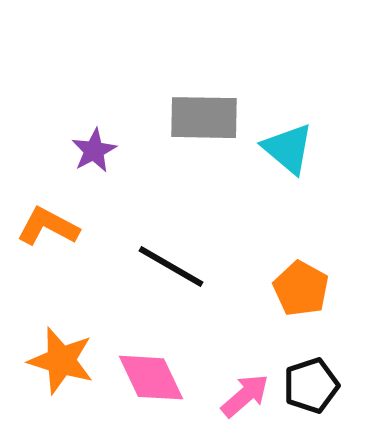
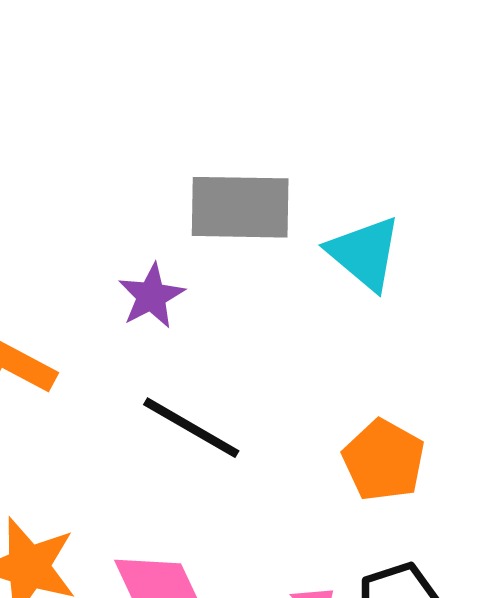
purple star: (94, 151) -> (151, 296), moved

